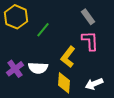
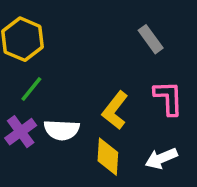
green line: (43, 30) -> (31, 89), moved
pink L-shape: (90, 41) -> (168, 98), moved

